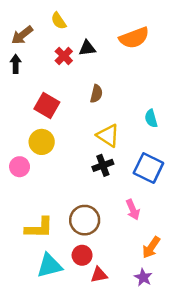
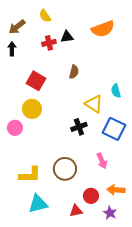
red cross: (64, 56) -> (49, 43), turned 32
yellow triangle: (108, 135) -> (94, 104), moved
orange arrow: (151, 247) -> (116, 190), turned 60
red circle: (82, 255) -> (91, 196), moved

